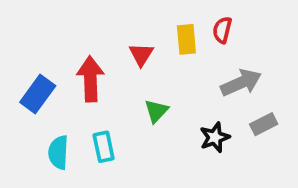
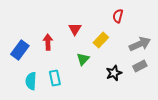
yellow rectangle: (186, 39) -> (101, 40), moved, turned 49
red arrow: (90, 79) -> (48, 42), size x0.7
gray arrow: (241, 83) -> (140, 44), moved

